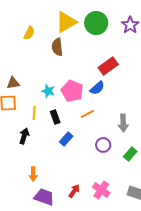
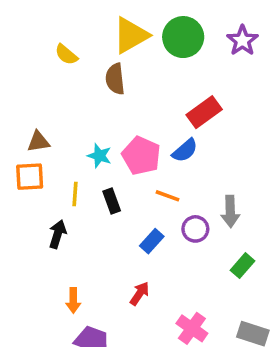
yellow semicircle: (29, 33) -> (66, 54), turned 104
orange line: (87, 114) -> (167, 196), turned 48
blue rectangle: (66, 139) -> (152, 241), moved
purple circle: (103, 145) -> (195, 229), moved
red arrow: (74, 191) -> (140, 293), moved

